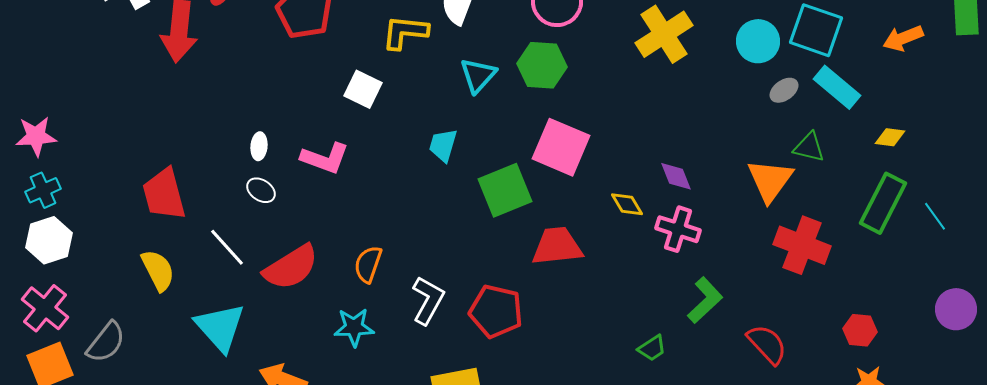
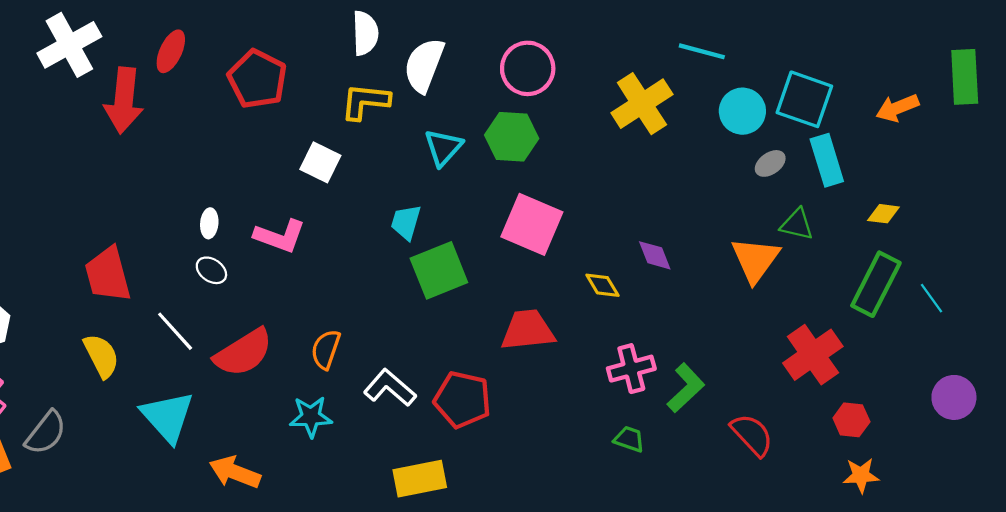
cyan rectangle: (837, 87) -> (827, 160), turned 33
green square: (505, 190) -> (439, 270), moved
pink cross: (678, 229) -> (631, 369), moved, turned -33
red cross: (802, 245) -> (813, 355), moved, turned 34
white L-shape: (428, 300) -> (390, 388), turned -78
green trapezoid: (652, 348) -> (629, 439), turned -128

